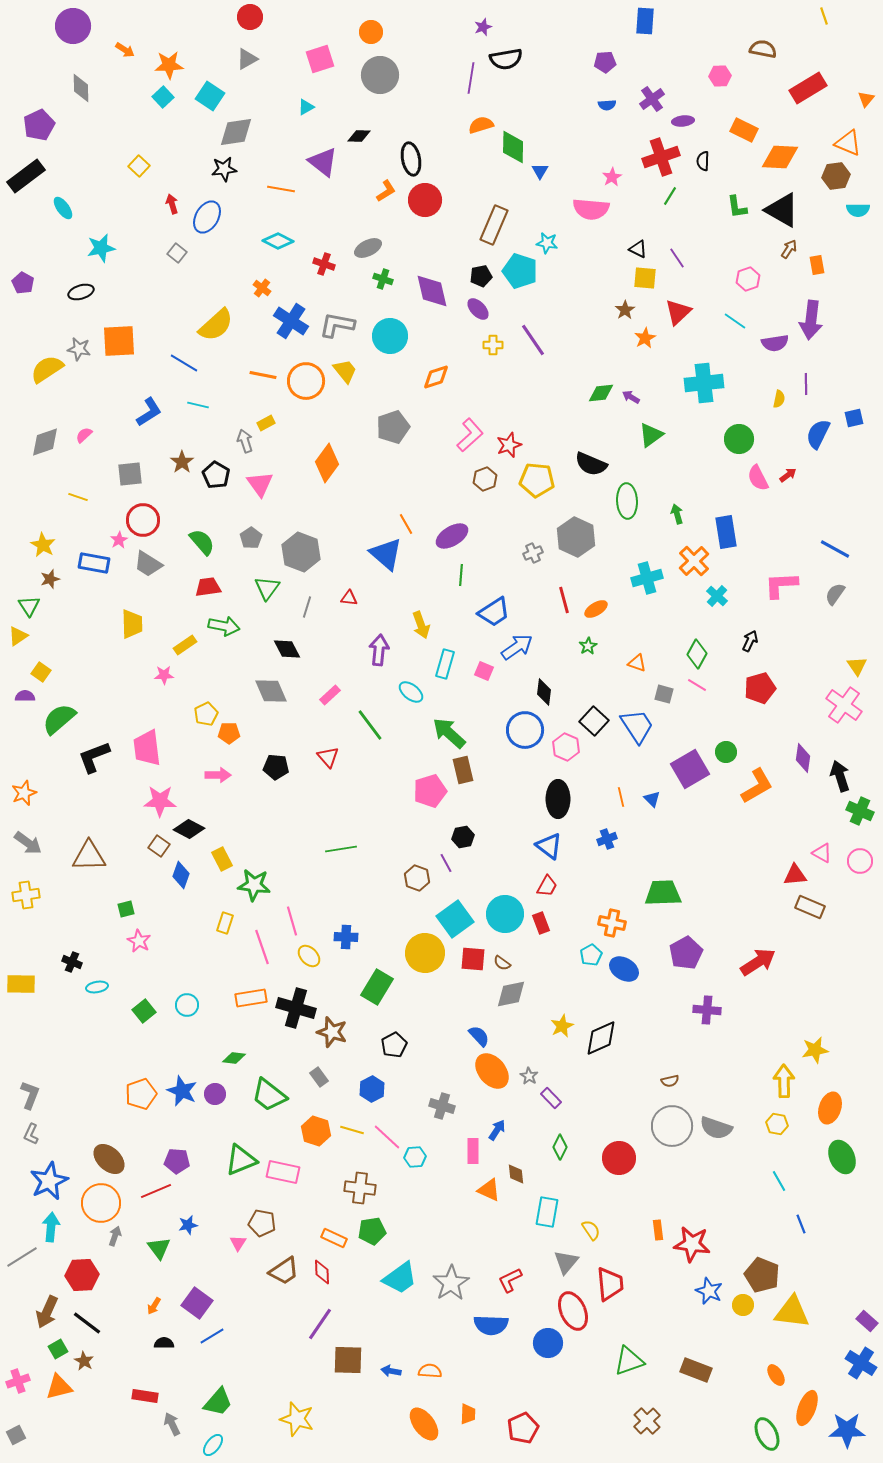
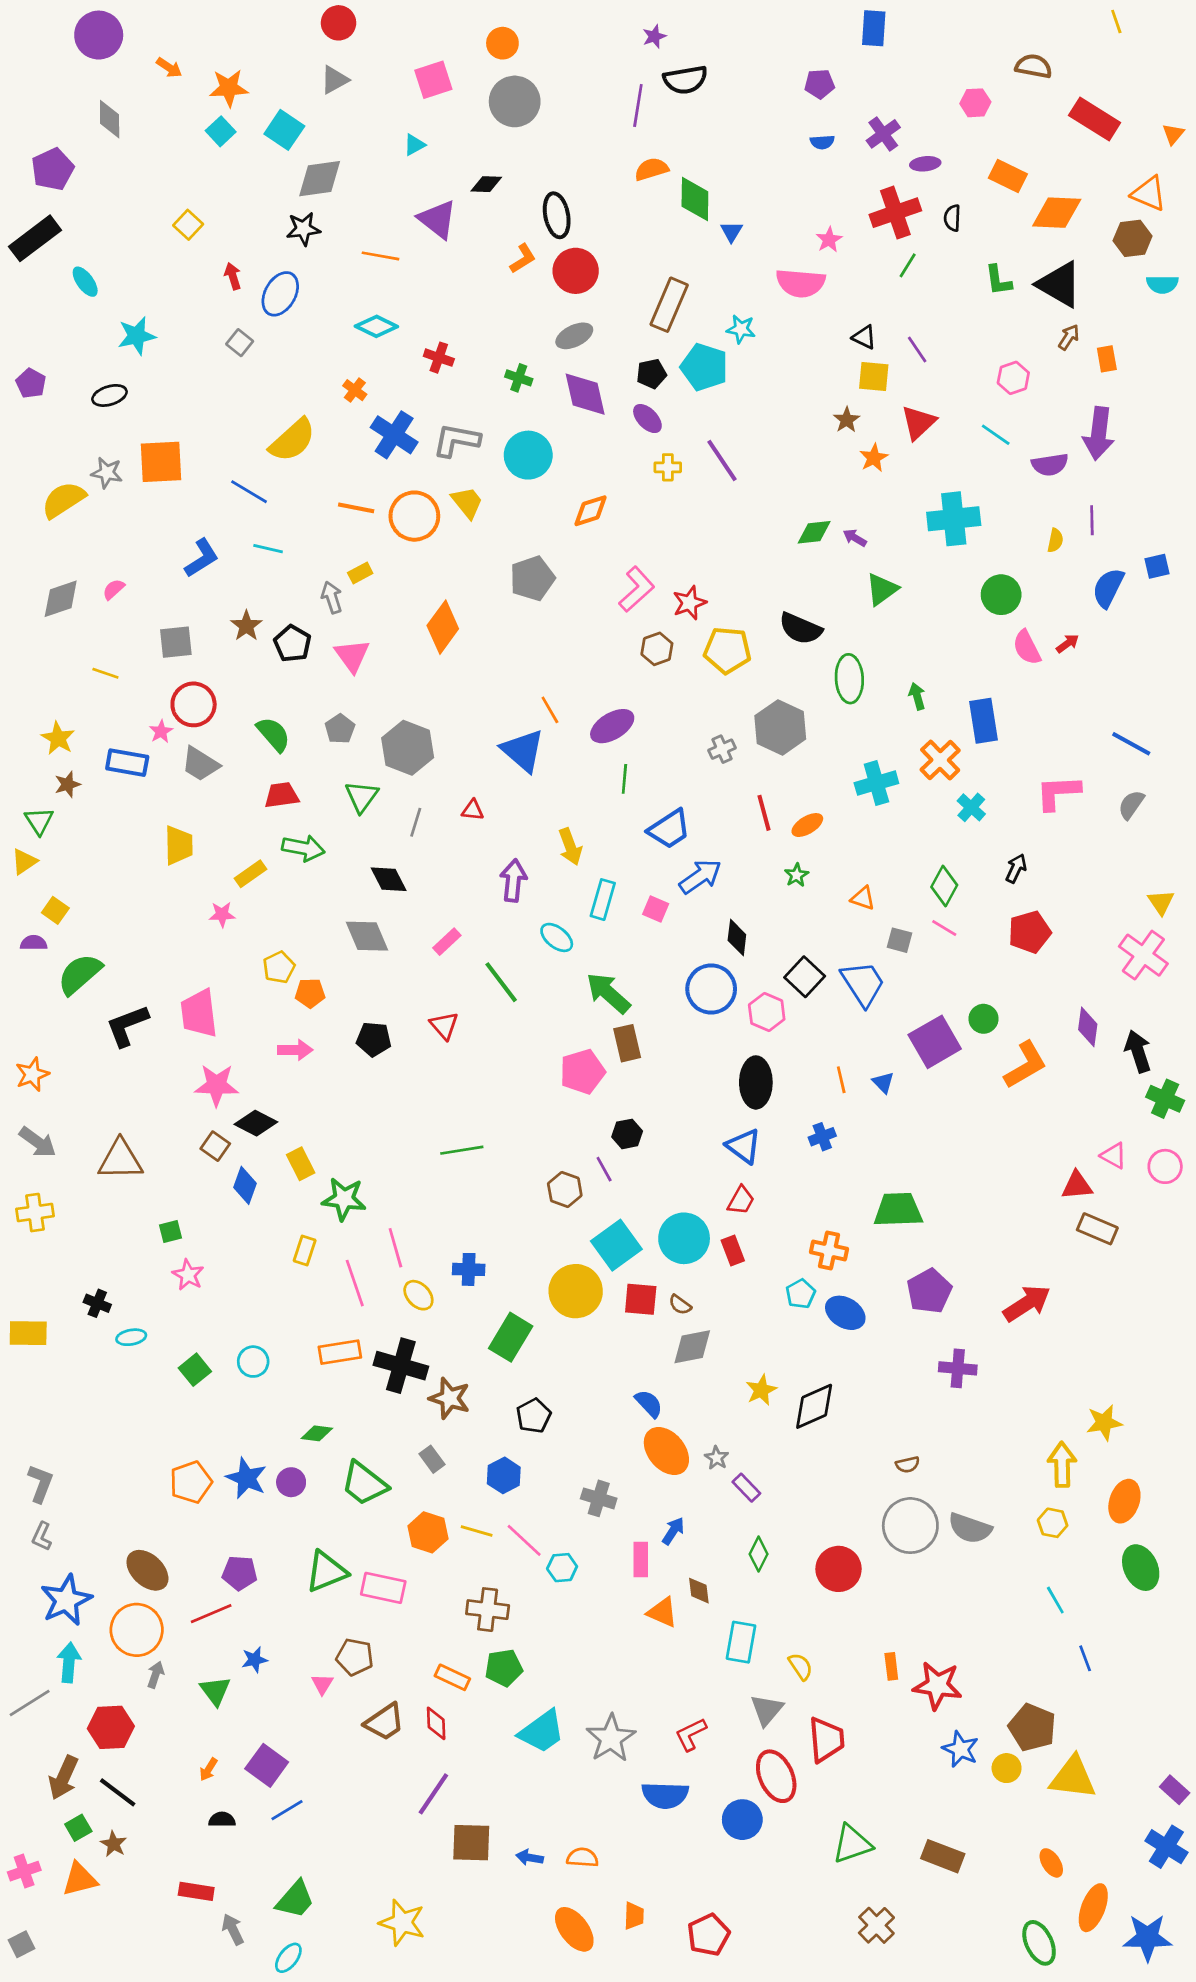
red rectangle: (808, 88) -> (1095, 119), turned 63
gray ellipse: (368, 248) -> (574, 336), moved

